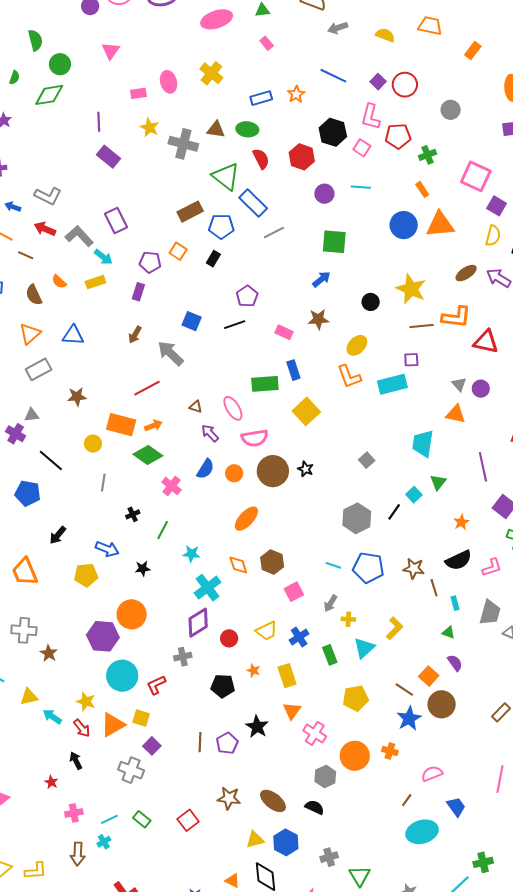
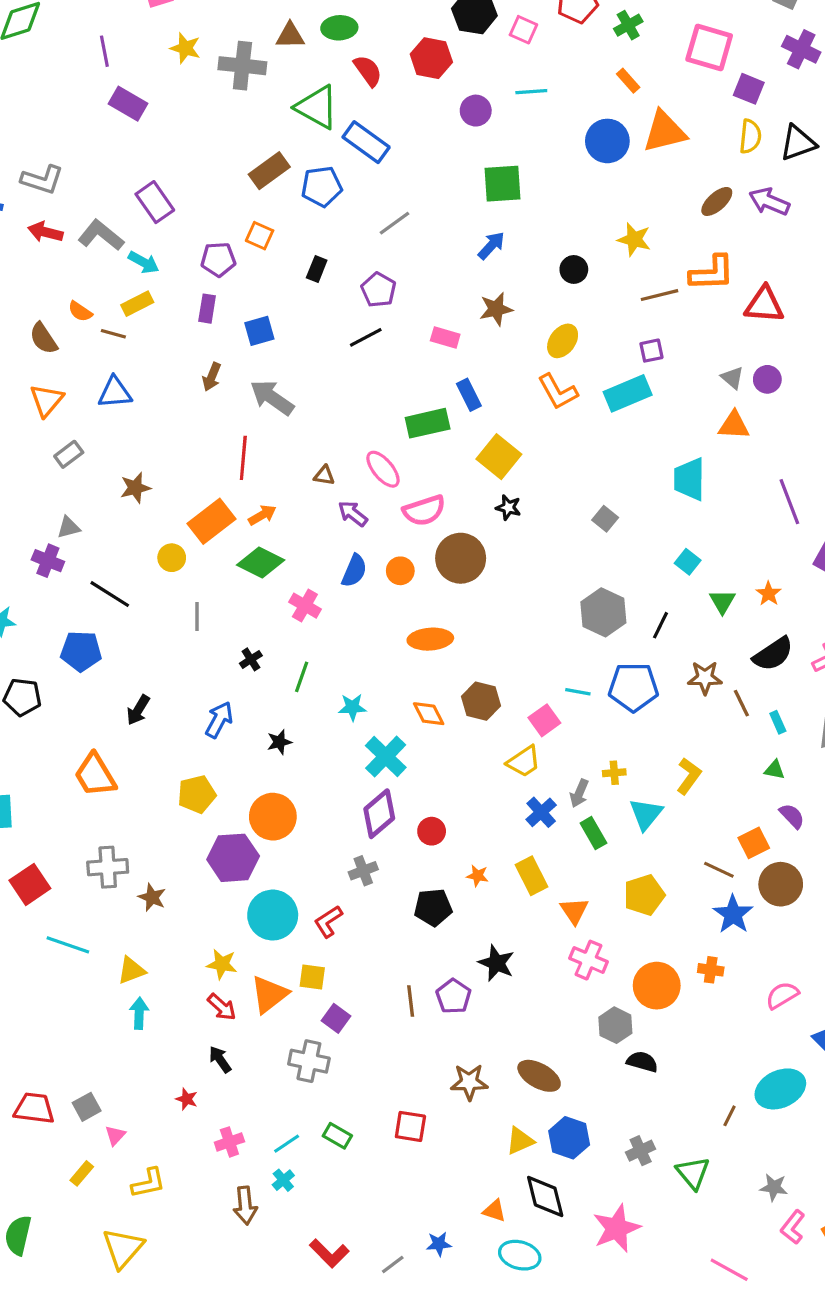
gray line: (274, 233) -> (395, 223), moved
brown line: (26, 255) -> (113, 334), moved
black rectangle: (213, 259) -> (317, 269), moved
yellow star: (411, 289) -> (634, 239), size x0.7
blue square: (192, 321) -> (259, 331), moved, turned -30
gray rectangle: (39, 369) -> (69, 454), size x0.7
red line: (147, 388) -> (243, 458), turned -48
orange rectangle: (121, 425) -> (211, 521), turned -44
black star: (306, 469) -> (508, 507), moved
green triangle: (438, 482) -> (722, 602), moved
black line: (394, 512) -> (661, 625), moved
orange ellipse: (246, 519) -> (430, 639), turned 52
blue arrow: (107, 549) -> (219, 720), turned -75
yellow pentagon: (86, 575) -> (197, 794), moved
pink square: (294, 592) -> (544, 720), moved
gray arrow: (331, 603) -> (579, 793), moved
yellow trapezoid: (267, 631) -> (524, 761), moved
orange square: (429, 676) -> (754, 843), turned 30
orange triangle: (292, 711) -> (574, 911), moved
cyan arrow: (52, 717) -> (139, 1013), moved, turned 66
brown line: (407, 800) -> (730, 1116), moved
black semicircle: (315, 807) -> (642, 1062), moved
red square: (188, 820) -> (410, 1126), turned -35
yellow L-shape: (36, 871) -> (148, 1183), moved

